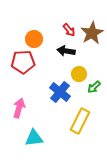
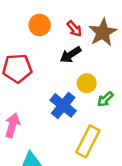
orange circle: (34, 39) -> (40, 25), moved
black arrow: (66, 51) -> (71, 55), turned -42

